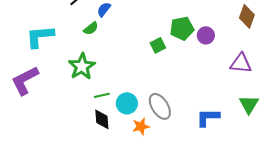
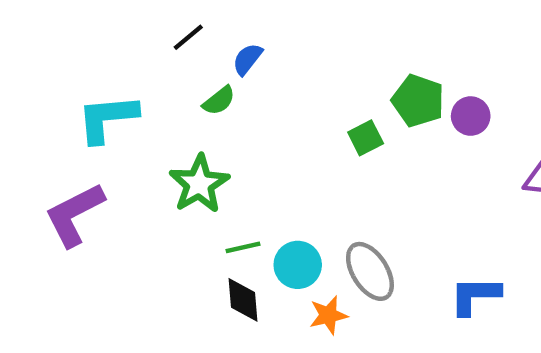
green pentagon: (182, 28) -> (418, 101), turned 30

